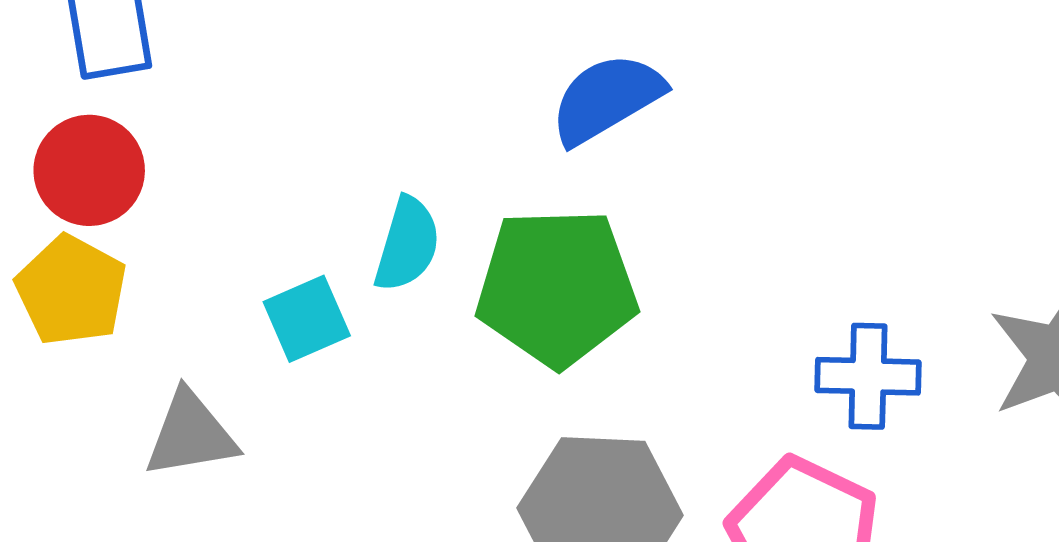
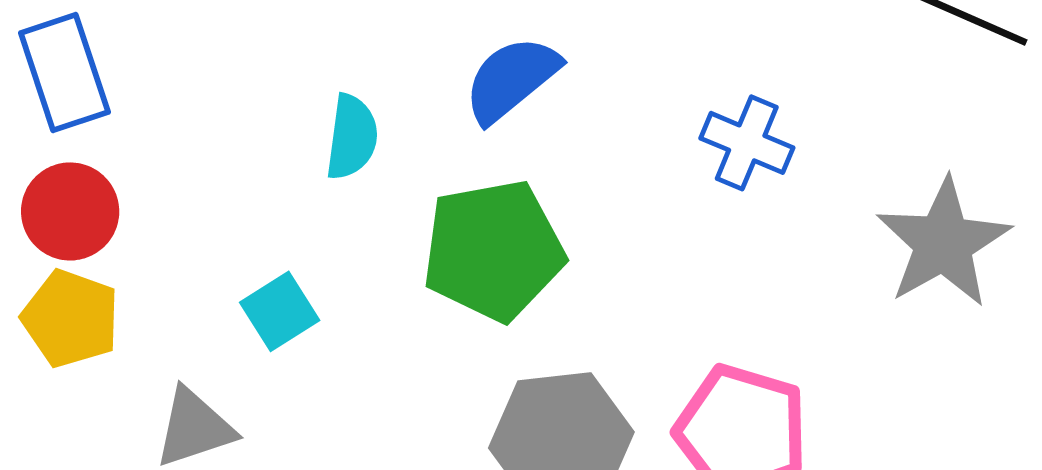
cyan semicircle: (407, 244) -> (352, 137), moved
blue cross: (868, 376) -> (747, 143), moved, turned 30

